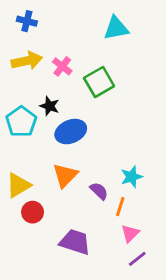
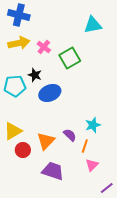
blue cross: (27, 21) -> (19, 15), size x1.5
cyan triangle: (116, 28) -> (93, 25), moved
cyan pentagon: (21, 122) -> (15, 86), turned 30
orange triangle: (65, 175) -> (46, 141), moved
purple line: (137, 259) -> (107, 188), moved

